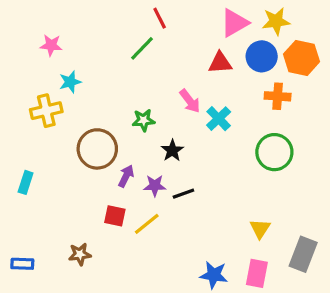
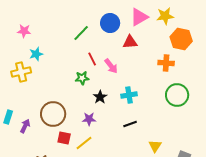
red line: (160, 18) -> (92, 59), moved
blue circle: (262, 56) -> (110, 23), moved
cyan cross: (219, 119) -> (129, 95), moved, turned 35
brown circle: (97, 149) -> (53, 114), moved
green circle: (274, 152) -> (177, 95), moved
purple arrow: (126, 176) -> (25, 126), moved
black line: (183, 194) -> (130, 124), moved

